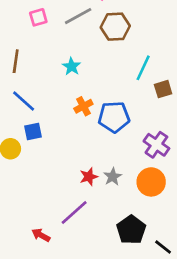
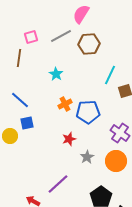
brown line: (16, 61) -> (19, 58), moved
red star: (89, 177) -> (69, 139), moved

